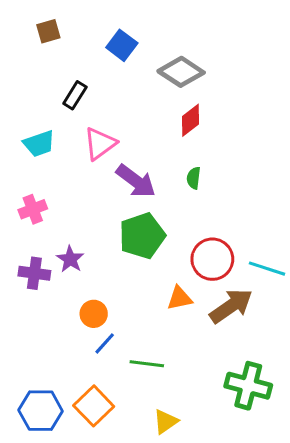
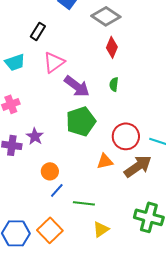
red diamond: (190, 120) -> (112, 47), turned -30
yellow triangle: (165, 422) -> (101, 229), moved

